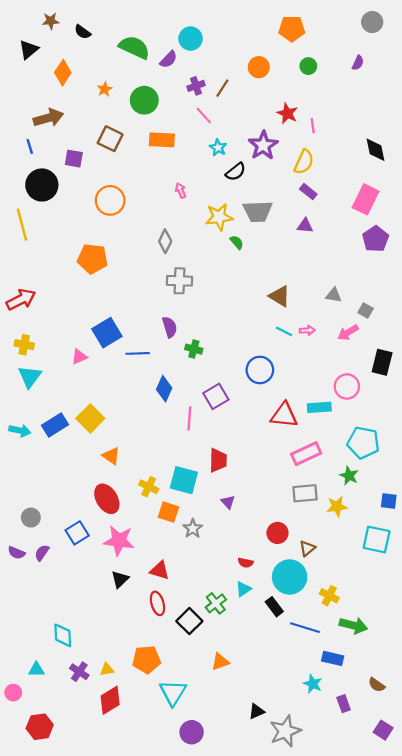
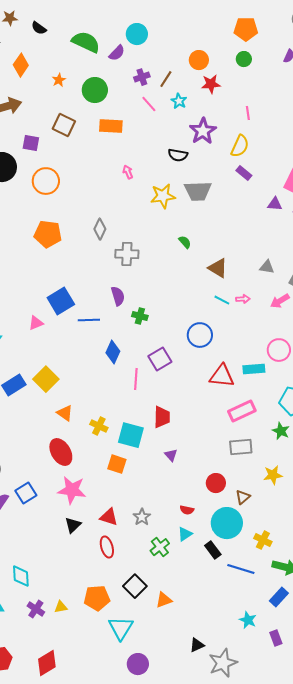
orange pentagon: (292, 29) -> (246, 29), moved
red star: (287, 113) -> (211, 84), moved, turned -30
cyan star: (218, 148) -> (179, 101), moved
black semicircle: (236, 172) -> (178, 155), turned 48
orange circle: (110, 200) -> (46, 181), moved
purple triangle: (305, 226) -> (275, 204), moved
gray diamond: (165, 241) -> (100, 229), moved
green semicircle: (237, 242) -> (185, 242), moved
yellow cross: (149, 487) -> (99, 426), moved
yellow star: (337, 507) -> (273, 475), moved
gray star: (193, 529) -> (142, 517), moved
blue square: (77, 533) -> (26, 493), moved
black square: (189, 621) -> (135, 586), moved
blue rectangle: (333, 658) -> (279, 597), moved, turned -60
red diamond: (110, 700) -> (47, 663), moved

